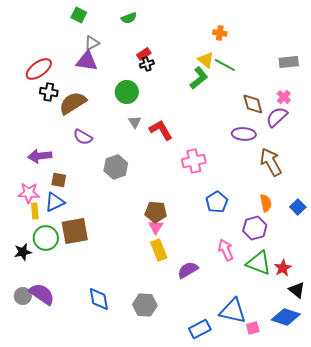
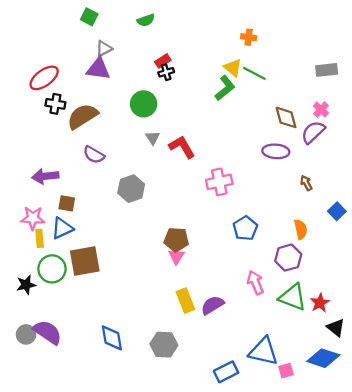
brown arrow: (271, 162) -> (306, 183), size x0.5
blue square: (298, 207) -> (337, 211), moved
yellow rectangle: (159, 250) -> (185, 301), moved

